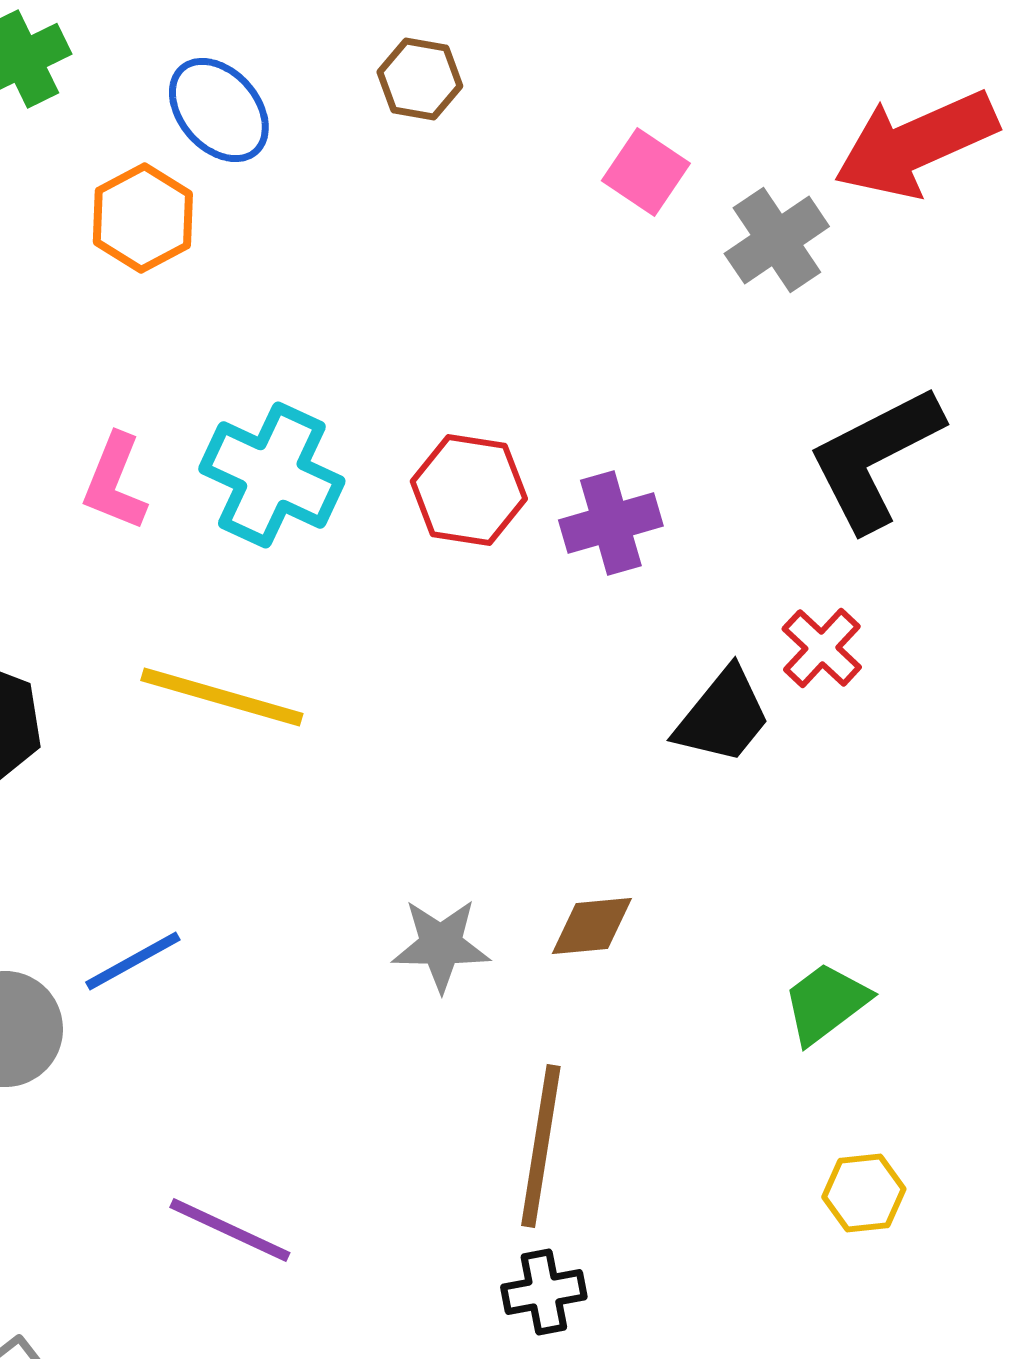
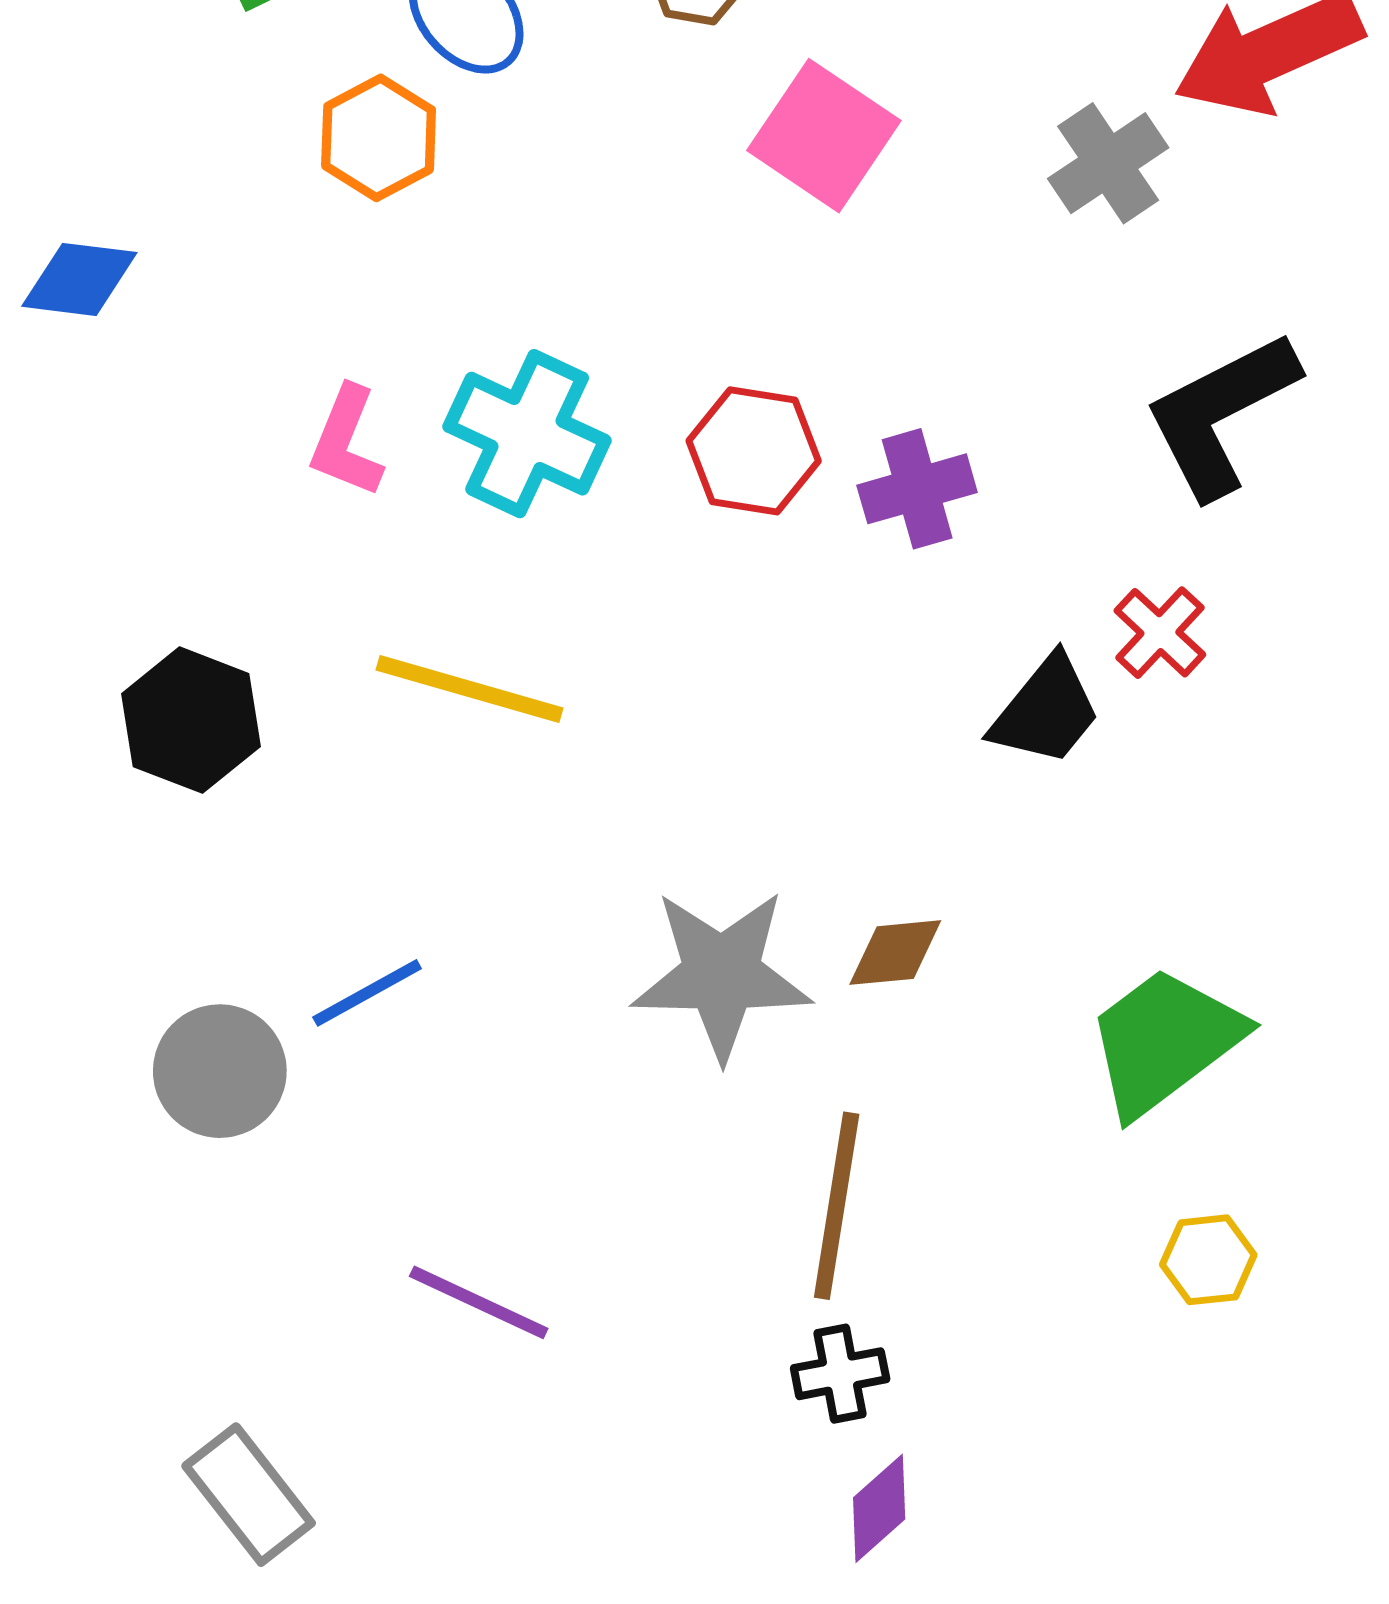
pink square: (646, 172) -> (824, 136), moved, size x1.5
gray star: (441, 945) -> (721, 974), size x1.6
green trapezoid: (826, 1003) -> (1165, 1041), size x1.6

